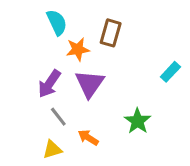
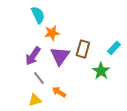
brown rectangle: (111, 33) -> (83, 49), moved
green star: (138, 121) -> (101, 71), moved

